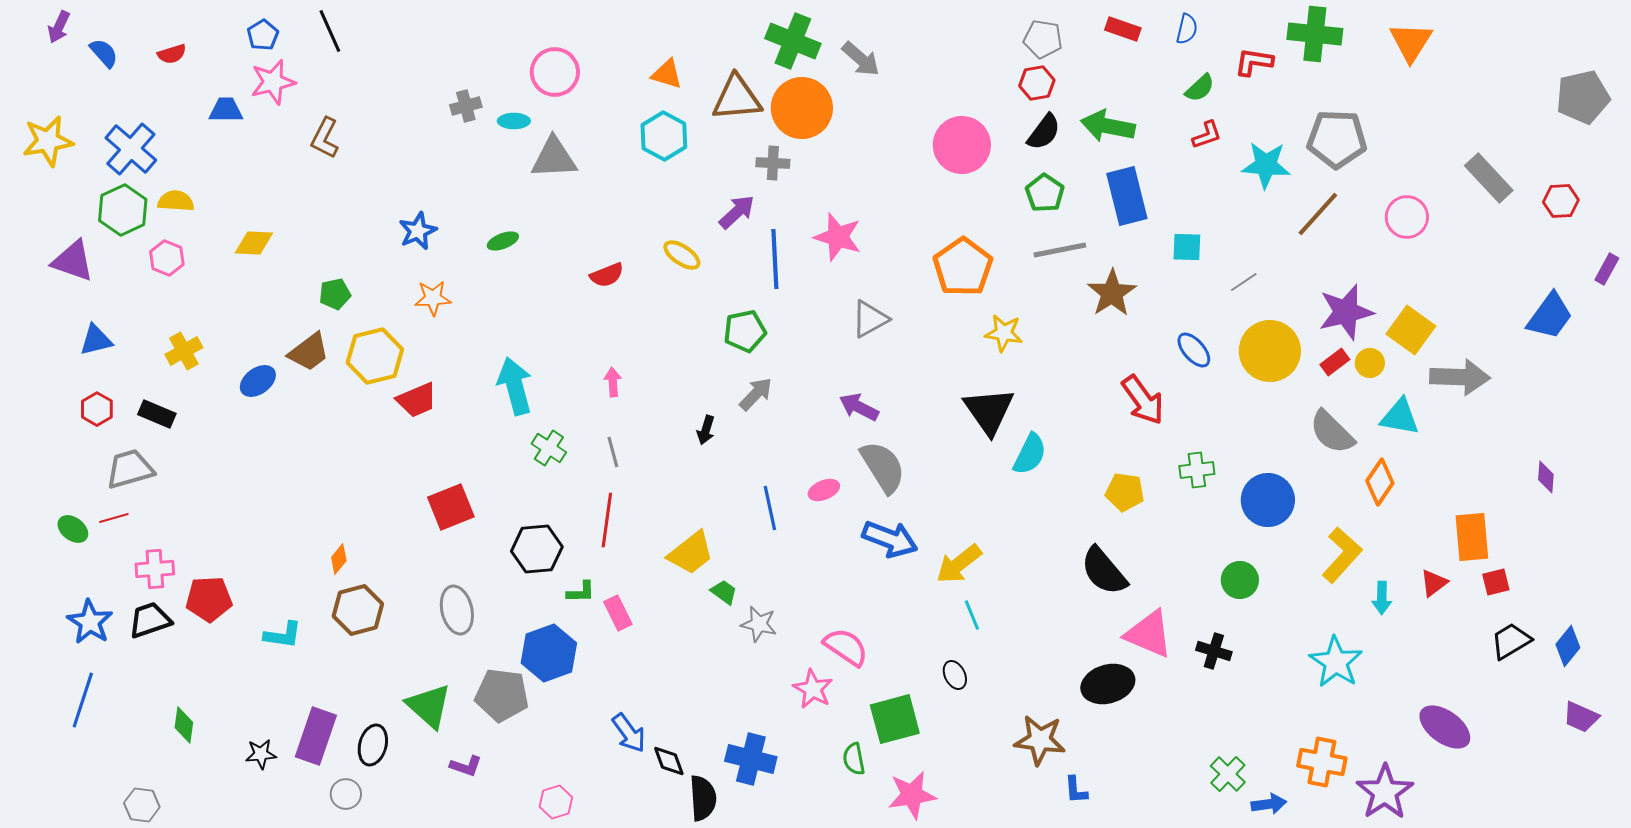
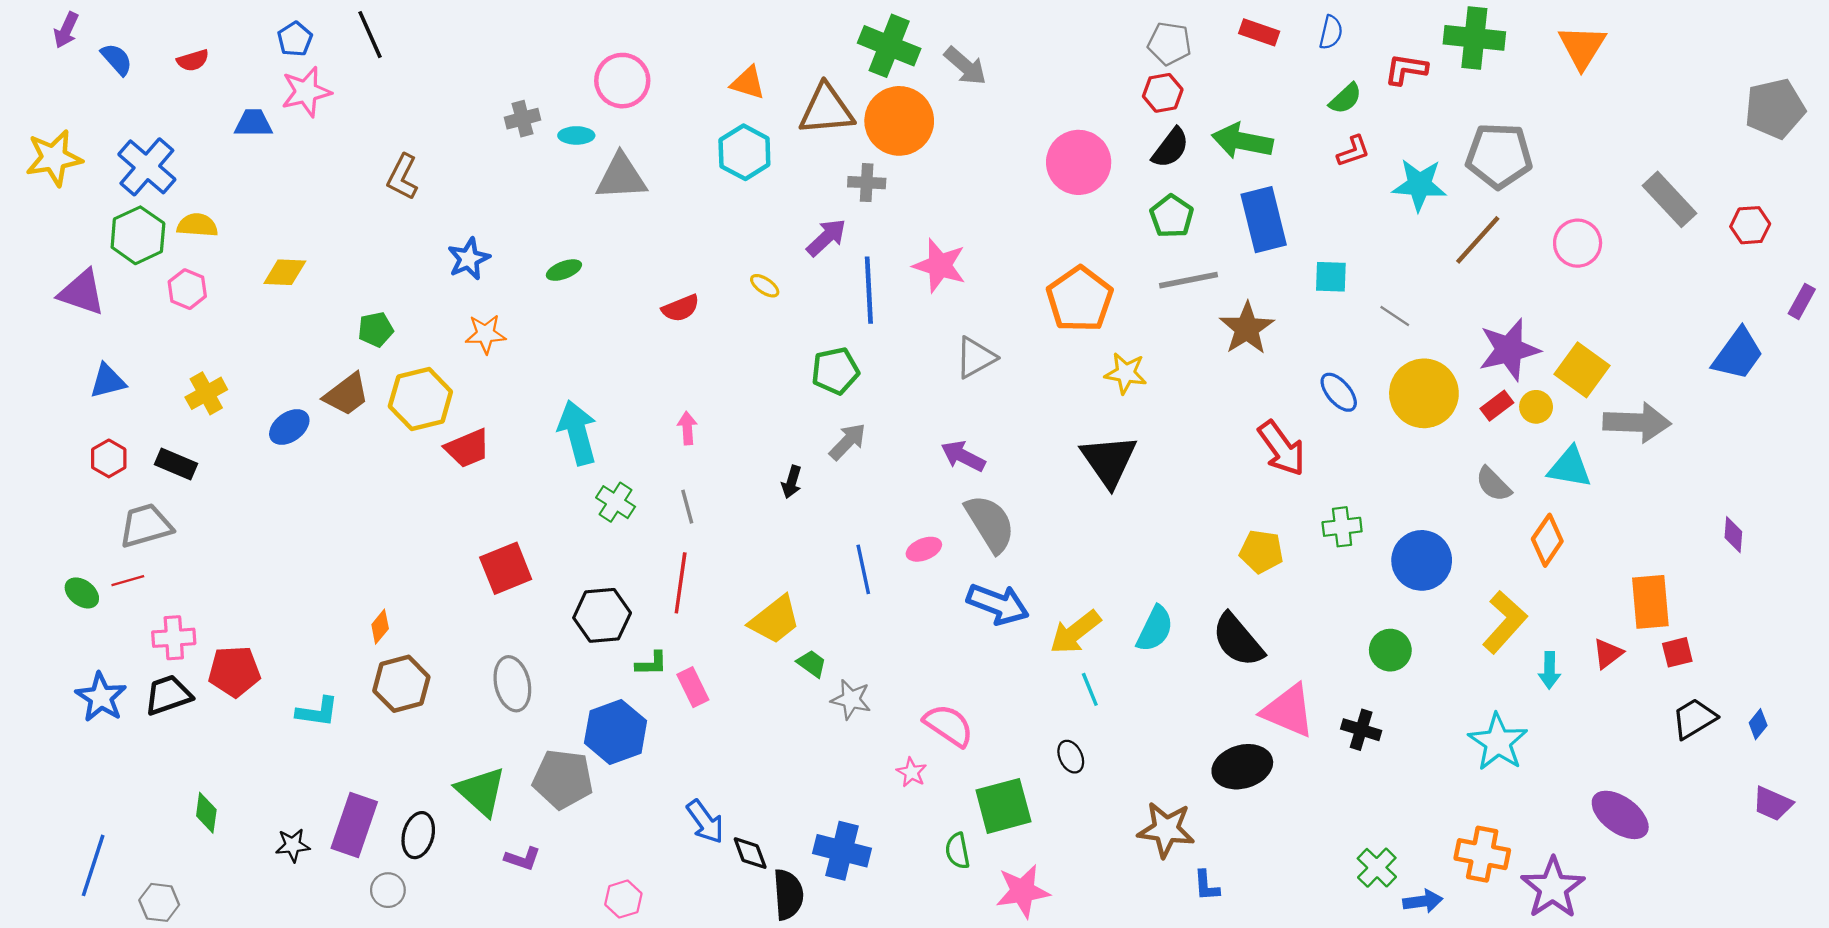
brown L-shape: (325, 138) -> (403, 177), moved
yellow ellipse: (682, 255) -> (765, 286), size x0.7
gray line: (1244, 282) -> (1395, 316), turned 68
gray semicircle: (1332, 432) -> (1493, 484), size x0.7
cyan semicircle: (1030, 454) -> (1155, 629), moved
blue diamond: (1568, 646) -> (1758, 724), size x0.7
pink star: (813, 689) -> (912, 772), size x0.7
blue line: (83, 700) -> (93, 865), moved

